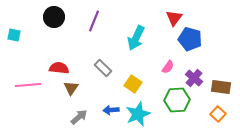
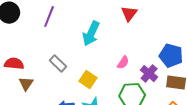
blue pentagon: (190, 39) -> (171, 56), moved

